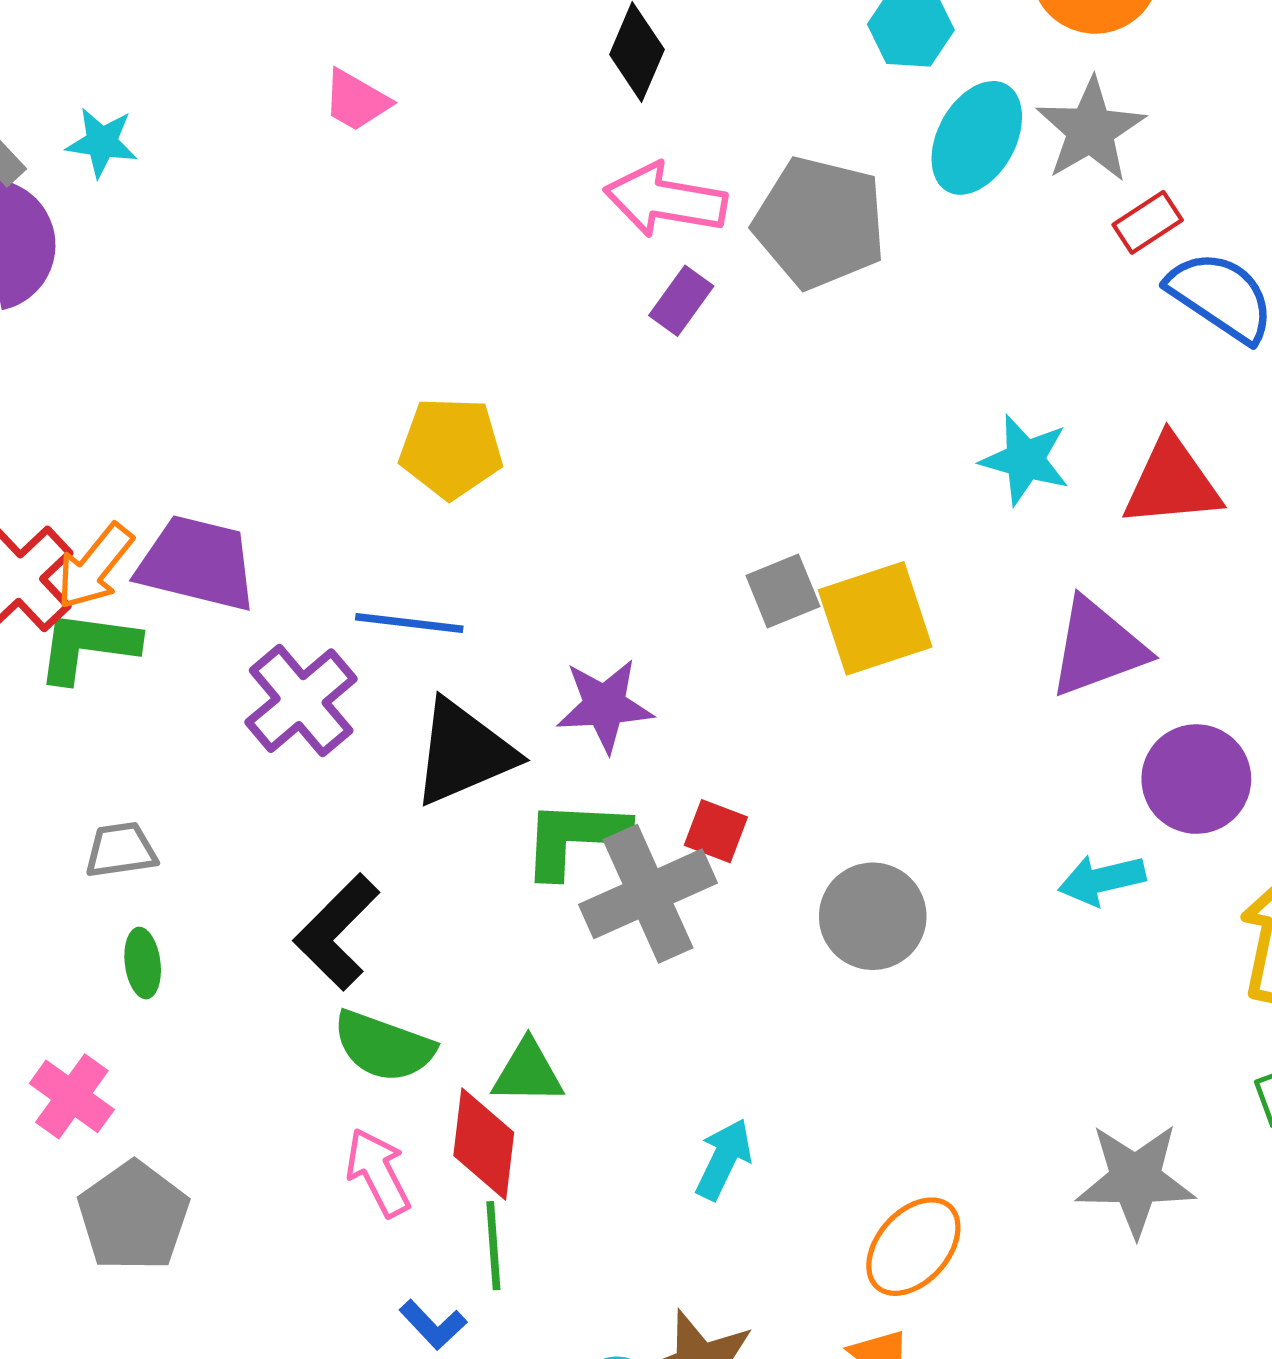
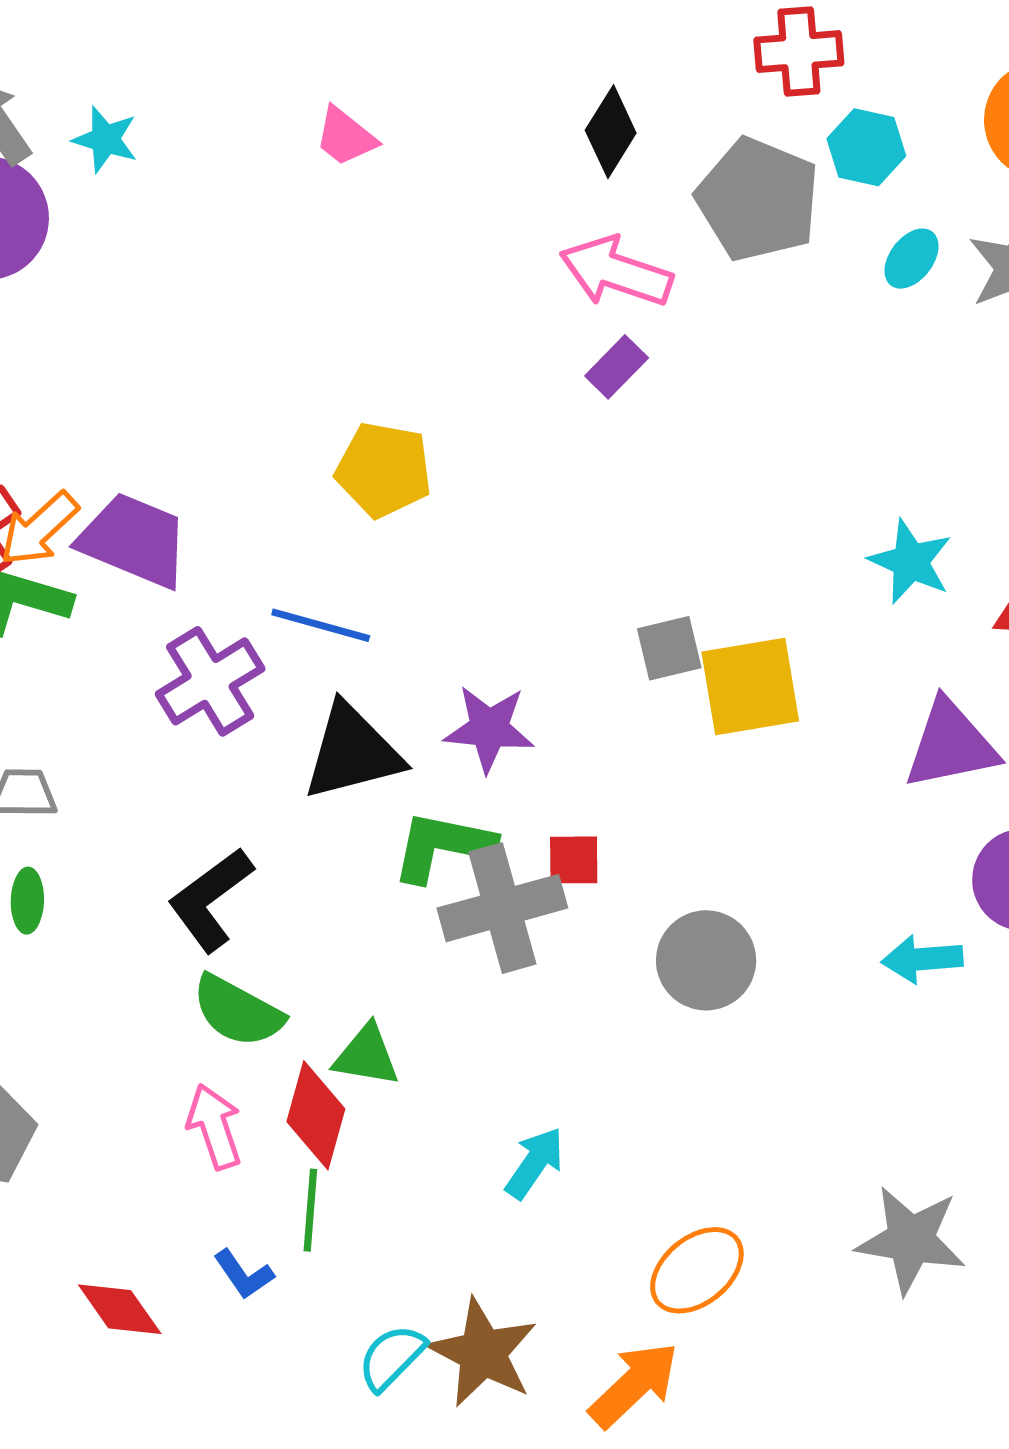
cyan ellipse: (977, 138) -> (911, 259), size x0.6
gray pentagon: (820, 223) -> (758, 199), moved
red square: (716, 831) -> (574, 860), turned -30

